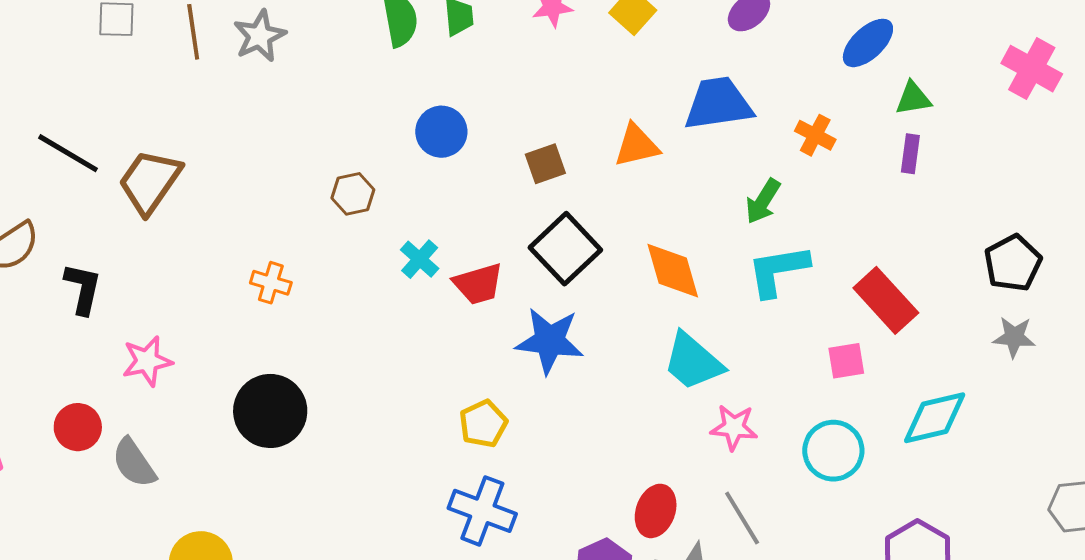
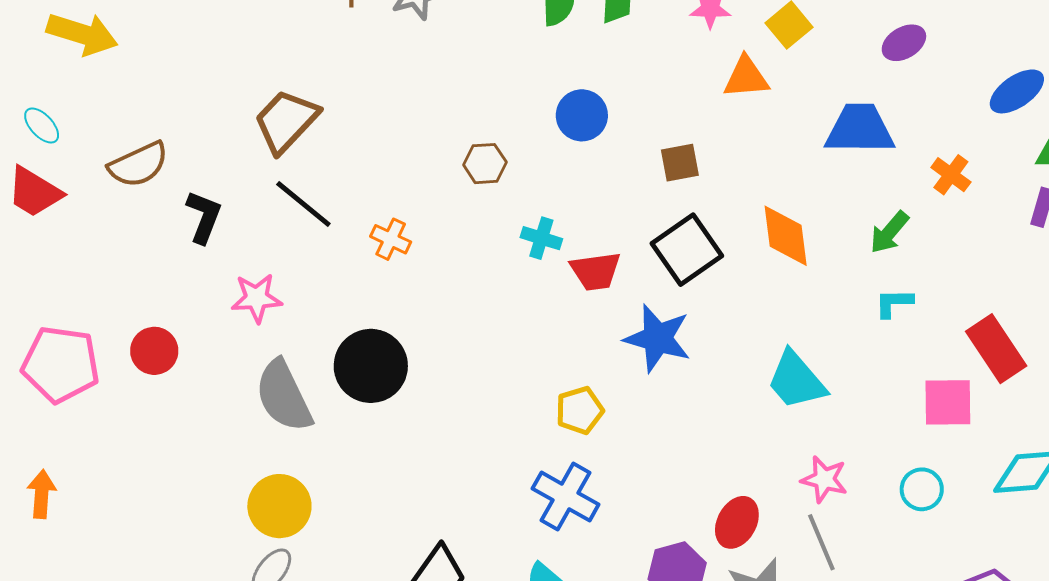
orange triangle: (637, 145) -> (746, 77), moved
black line: (68, 153) -> (303, 204), moved
cyan cross: (420, 259) -> (541, 238), turned -33
orange diamond: (673, 271) -> (786, 236), moved
cyan L-shape: (778, 271) -> (894, 303), size x0.6
pink square: (846, 361) -> (948, 402), size x1.4
red circle: (78, 427) -> (154, 351), moved
pink star: (734, 427) -> (824, 479), moved
cyan circle: (833, 451) -> (922, 489), size x0.7
gray semicircle: (134, 463) -> (284, 396), moved, size x1.4

